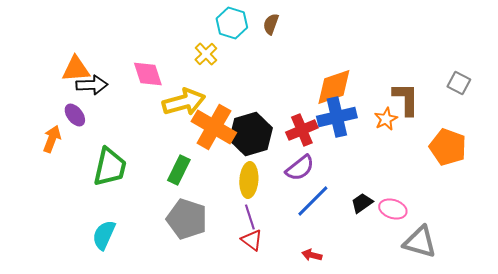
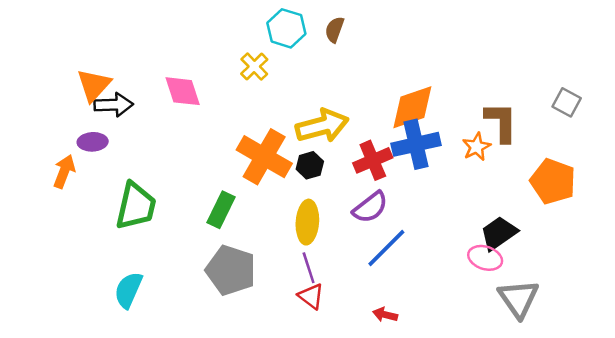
orange triangle: (76, 69) -> (94, 85), turned -44
yellow arrow: (184, 102) -> (322, 126), moved
purple ellipse: (75, 115) -> (93, 142), turned -55
black hexagon: (251, 134) -> (310, 165), size x0.5
black trapezoid: (362, 203) -> (499, 233), moved, size x1.4
gray triangle: (420, 242) -> (518, 299), turned 39

